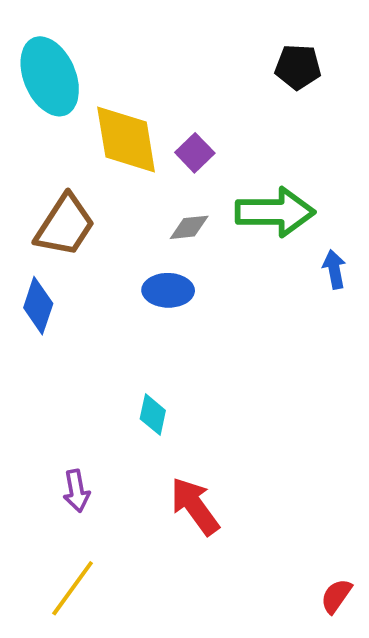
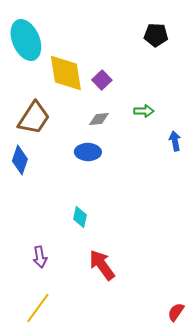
green arrow: (275, 212) -> (144, 111), size x0.5

